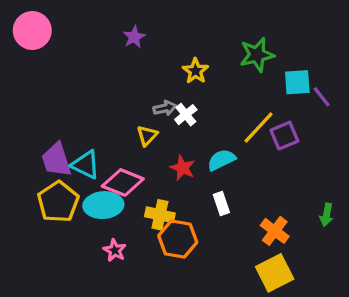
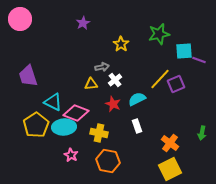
purple line: (322, 97) -> (199, 60), turned -32
white cross: (186, 115) -> (115, 80), moved
yellow triangle: (147, 136) -> (91, 84), turned 40
purple trapezoid: (57, 160) -> (28, 76), moved
orange hexagon: (178, 239) -> (108, 161), moved

